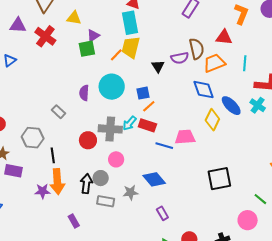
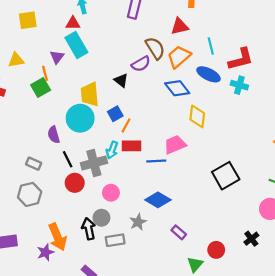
purple triangle: (93, 36) -> (57, 57), moved
yellow trapezoid: (131, 47) -> (90, 94), moved
orange line: (116, 55) -> (45, 73), moved, turned -40
blue ellipse: (231, 106) -> (209, 74), moved
gray hexagon: (33, 138) -> (30, 194), moved
black line: (53, 155) -> (68, 159), moved

